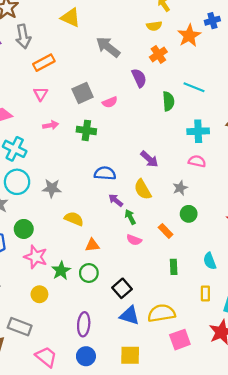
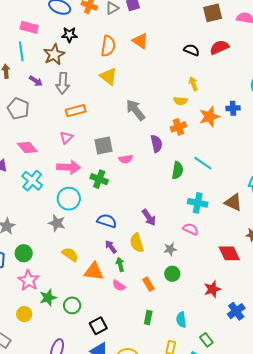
pink arrow: (51, 125) -> (69, 167), size x1.6
cyan circle: (17, 182) -> (69, 199), moved
orange triangle: (92, 245) -> (94, 271), moved, size x1.5

